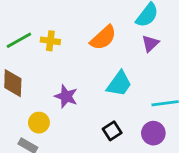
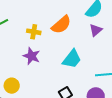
yellow cross: (50, 41) -> (34, 32), moved
purple star: (66, 96) -> (32, 56), moved

